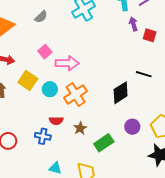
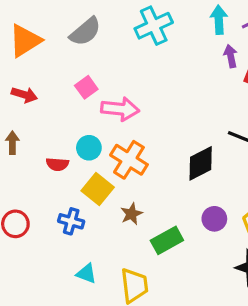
gray semicircle: (41, 17) -> (85, 32), size x1.5
yellow square: (28, 81) -> (98, 189), moved
orange cross: (76, 95) -> (129, 160), turned -30
red semicircle: (56, 121) -> (57, 164), moved

